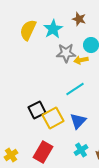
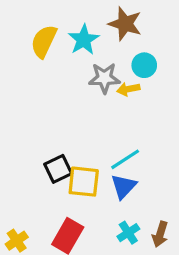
brown star: (79, 19) -> (125, 24), size x1.5
cyan line: (75, 89) -> (125, 159), moved
yellow square: (53, 118) -> (84, 182), turned 35

